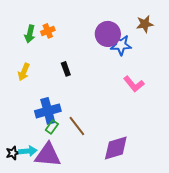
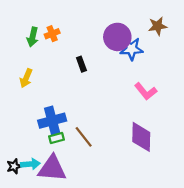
black rectangle: (66, 69) -> (81, 64), moved
green rectangle: (52, 127) -> (56, 138), turned 40
purple diamond: (116, 148) -> (141, 137), moved, turned -72

